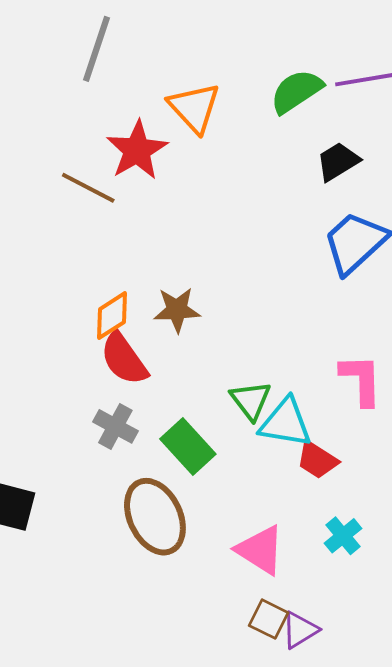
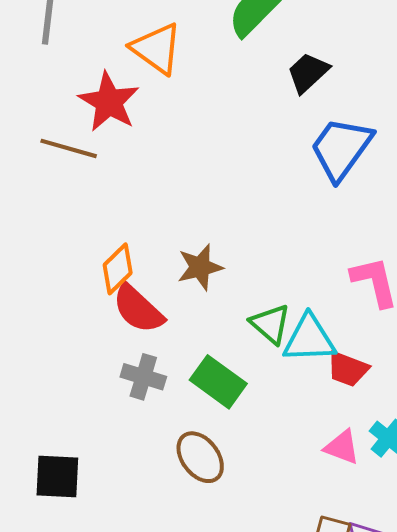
brown star: (177, 310) -> (200, 267), moved
brown ellipse: (155, 517) -> (200, 457), size x0.7
pink triangle: (260, 550) -> (342, 447), moved, size x0.7

